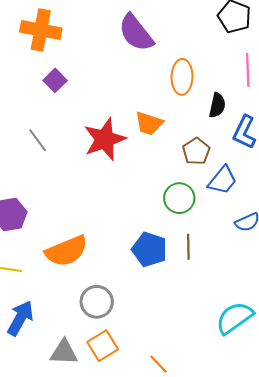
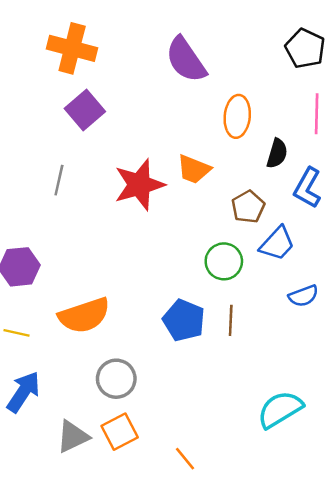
purple square: (55, 80) -> (85, 110), size x1.4
gray line: (38, 140) -> (59, 180), turned 45
gray triangle: (64, 352) -> (73, 436), turned -32

